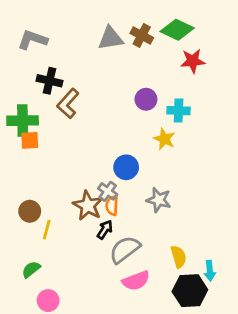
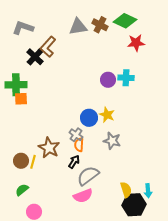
black cross: (50, 81) -> (35, 57), turned 30
purple circle: (146, 99) -> (108, 80), moved
brown L-shape: (68, 103) -> (48, 47), moved
yellow star: (164, 139) -> (107, 115), moved
brown star: (88, 206) -> (49, 148), moved
brown circle: (30, 211) -> (21, 161), moved
yellow semicircle: (179, 257) -> (126, 190), moved
pink semicircle: (136, 281) -> (83, 196), moved

